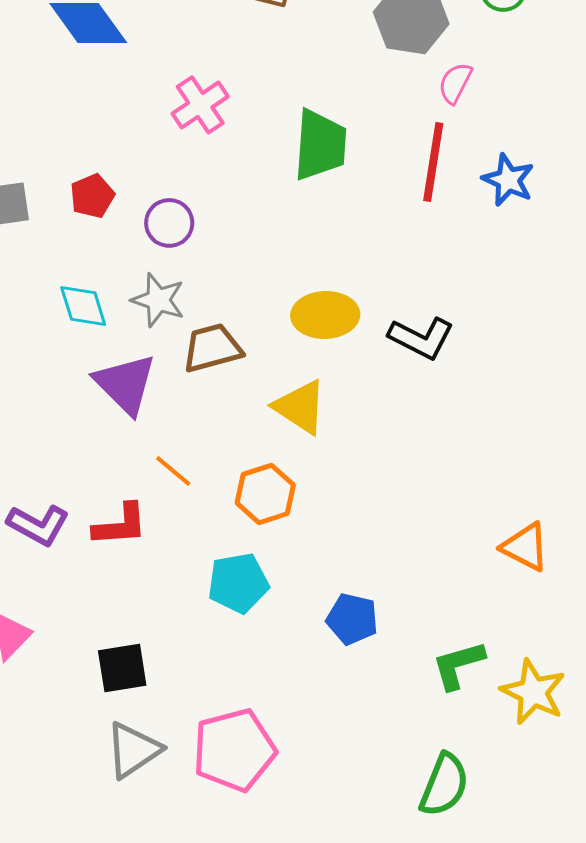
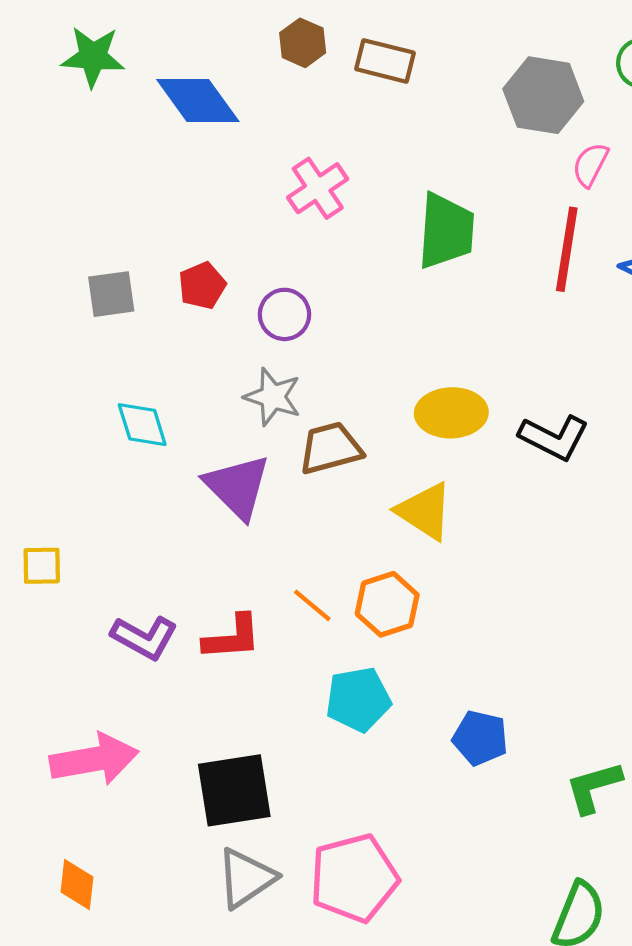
cyan diamond: (83, 306) -> (142, 425), moved
orange line: (173, 471) -> (312, 605), moved
black square: (122, 668) -> (234, 790), size x1.4

